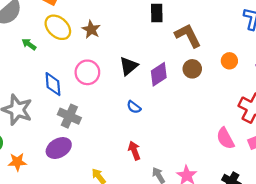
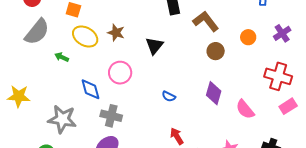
black triangle: (129, 66) -> (154, 46), moved
purple diamond: (159, 74) -> (214, 93), moved, turned -30
pink semicircle: (225, 138) -> (245, 109), moved

